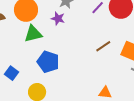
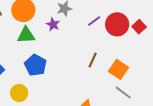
brown line: (103, 46) -> (93, 60), turned -42

